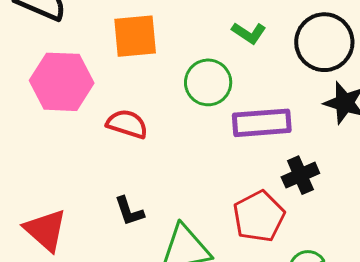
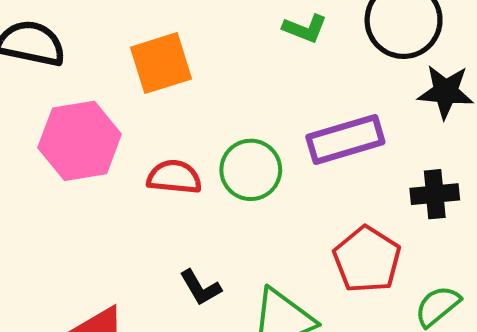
green circle: (208, 82) -> (251, 170), moved
black cross: (300, 175) -> (435, 194), moved, turned 30

